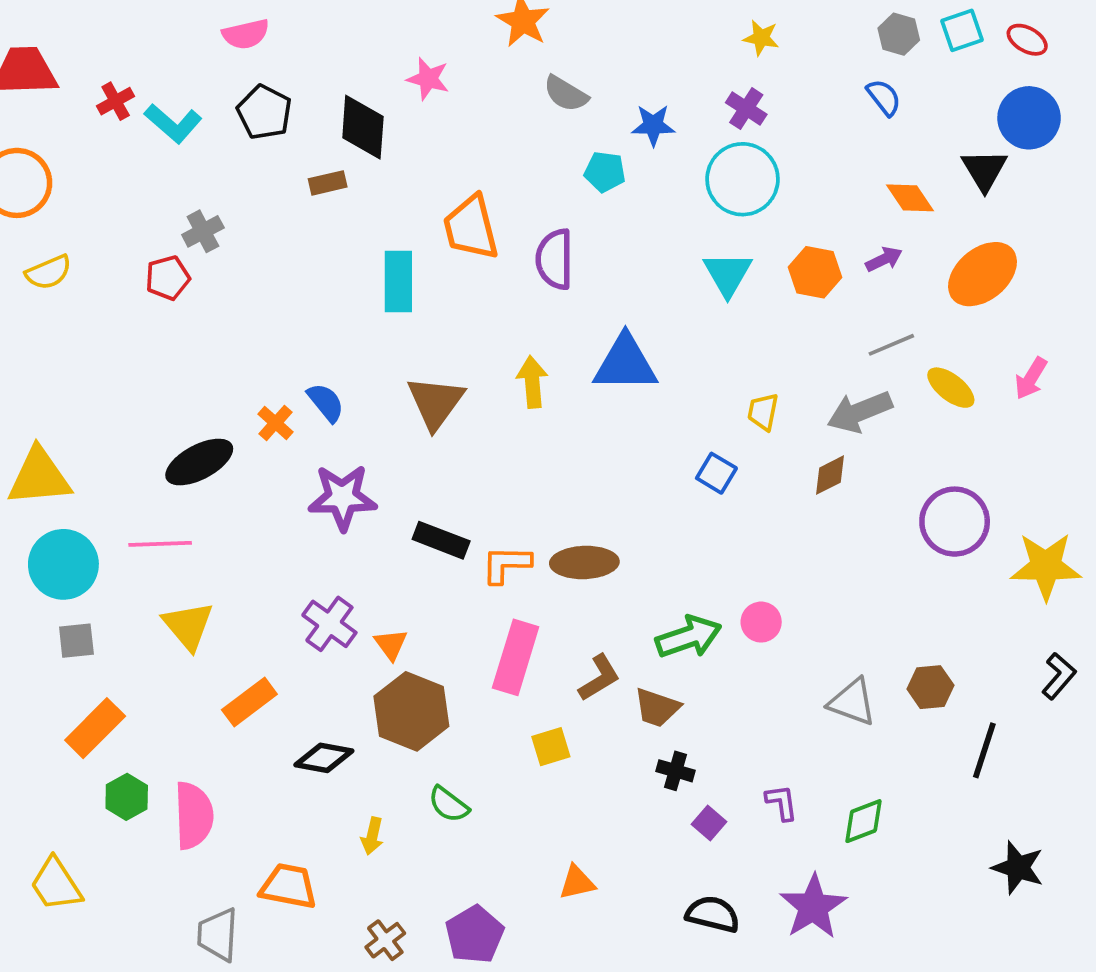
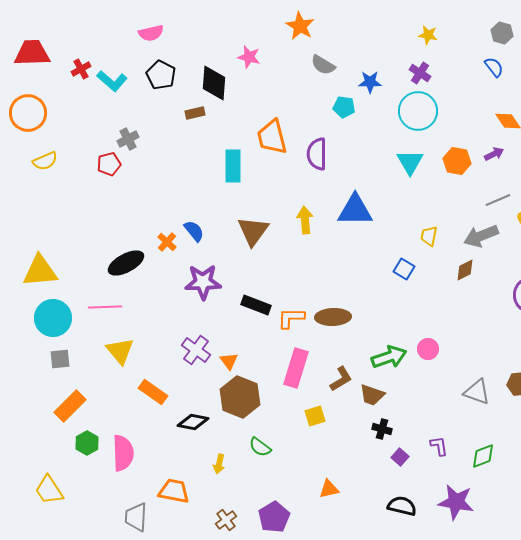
orange rectangle: (249, 702) -> (153, 392), turned 72
purple star: (813, 907) -> (456, 502), turned -30

